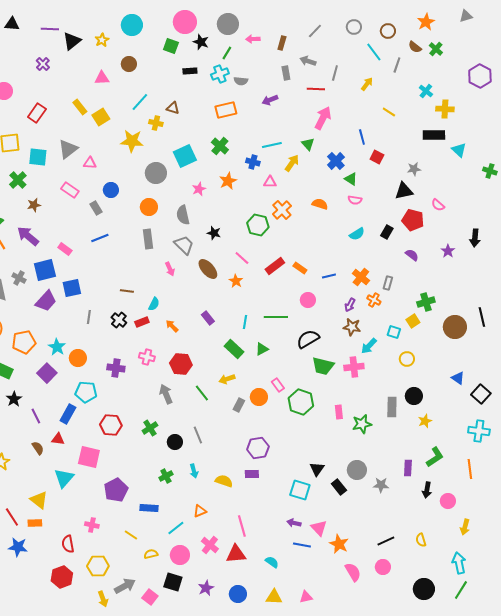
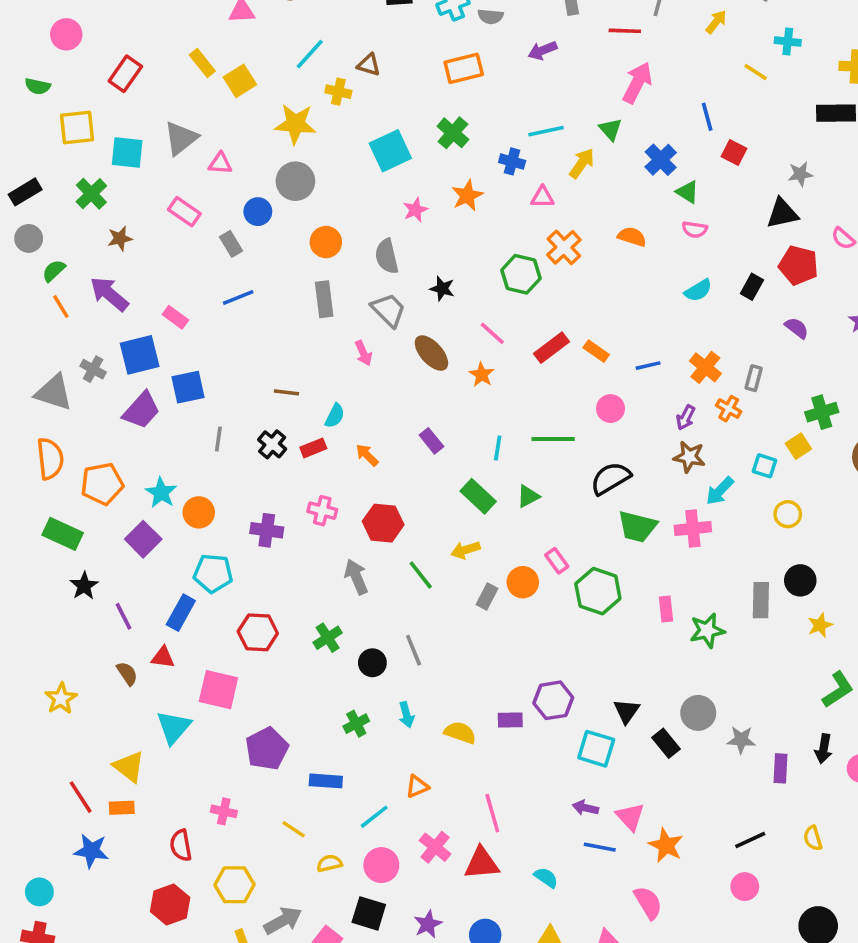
cyan cross: (426, 91) -> (788, 42), moved, turned -32
gray circle: (156, 173) -> (295, 181), moved
purple hexagon: (258, 448) -> (553, 700), moved
purple rectangle: (408, 468) -> (781, 768), moved
pink semicircle: (353, 572) -> (648, 903), moved

